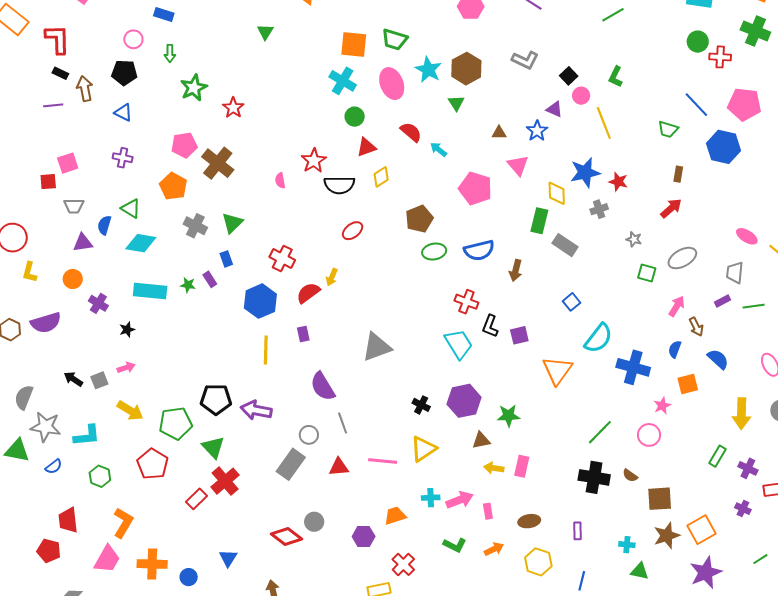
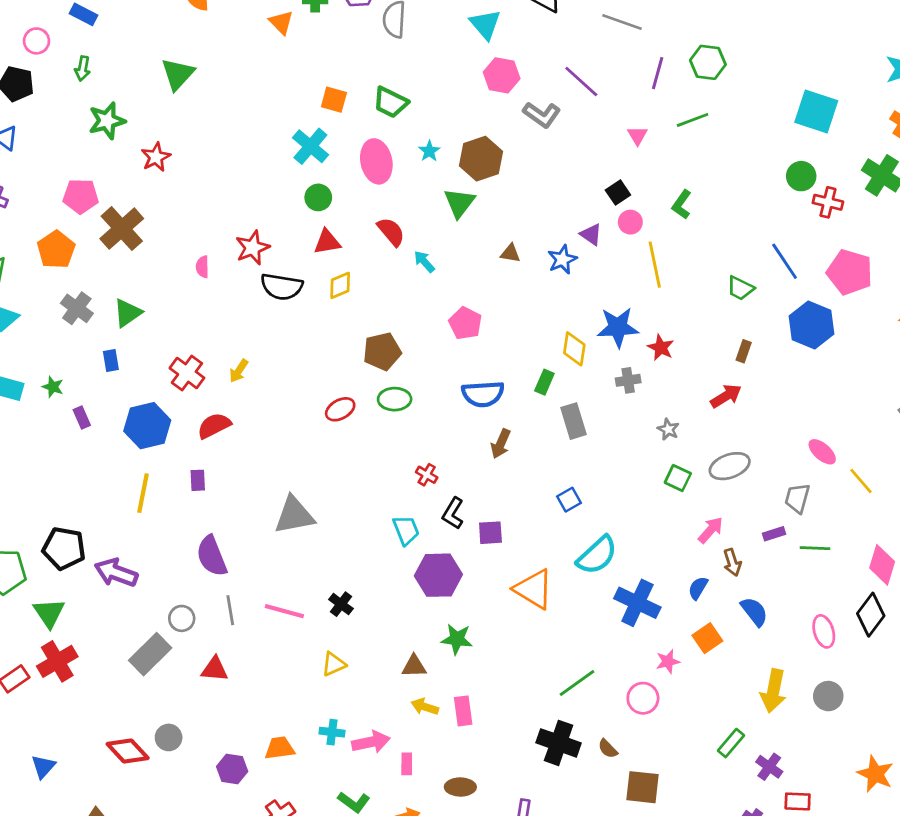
green triangle: (265, 32) -> (178, 74), moved, size x1.5
orange square: (354, 45) -> (334, 100), size x0.7
gray L-shape: (525, 60) -> (542, 115), moved
cyan star: (428, 70) -> (429, 151), size x0.6
green triangle: (456, 103) -> (459, 203), size x1.4
pink triangle: (518, 165) -> (637, 136), moved, size x0.7
pink pentagon: (475, 188) -> (465, 323), size x0.7
green rectangle: (539, 221) -> (544, 382), size x0.7
red ellipse: (353, 231) -> (340, 409), moved
gray rectangle: (565, 245) -> (574, 421), turned 30
blue semicircle: (479, 250) -> (483, 394), moved
yellow arrow: (332, 277) -> (239, 371), moved
purple rectangle: (210, 279) -> (82, 417), moved
red cross: (466, 302) -> (427, 475), size x0.7
cyan trapezoid: (459, 344) -> (406, 530), size x0.7
orange triangle: (557, 370) -> (534, 589), turned -44
orange square: (688, 384) -> (707, 638), turned -30
purple hexagon: (464, 401) -> (438, 575), moved
yellow triangle: (423, 449) -> (334, 664), size x0.7
pink line: (383, 461) -> (284, 611), moved
pink rectangle: (522, 466) -> (463, 711), turned -30

